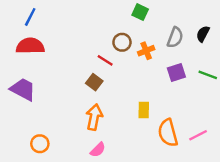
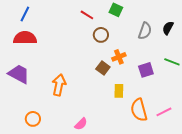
orange cross: (146, 51) -> (119, 57), moved
red line: (105, 60) -> (87, 15), moved
purple square: (176, 72) -> (146, 70), moved
brown square: (94, 82) -> (103, 68), moved
orange arrow: (94, 117) -> (59, 85), moved

